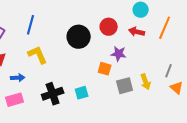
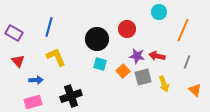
red arrow: (137, 32) -> (157, 56), moved
orange square: (105, 69) -> (123, 71), turned 32
gray line: (169, 71) -> (187, 62), moved
gray square: (125, 86) -> (143, 77), moved
cyan square: (82, 93) -> (100, 64), moved, turned 32

